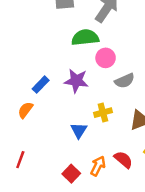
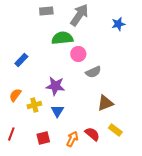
purple star: (76, 81) -> (55, 86), moved
blue rectangle: (41, 85) -> (21, 60), moved
yellow cross: (103, 113) -> (34, 105), moved
red square: (71, 174) -> (43, 138), moved, turned 32

